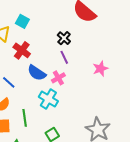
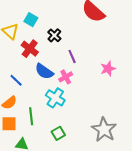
black cross: (64, 38) -> (54, 35), moved

